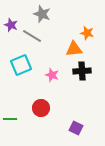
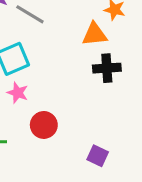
pink star: (52, 75) -> (18, 93), moved

